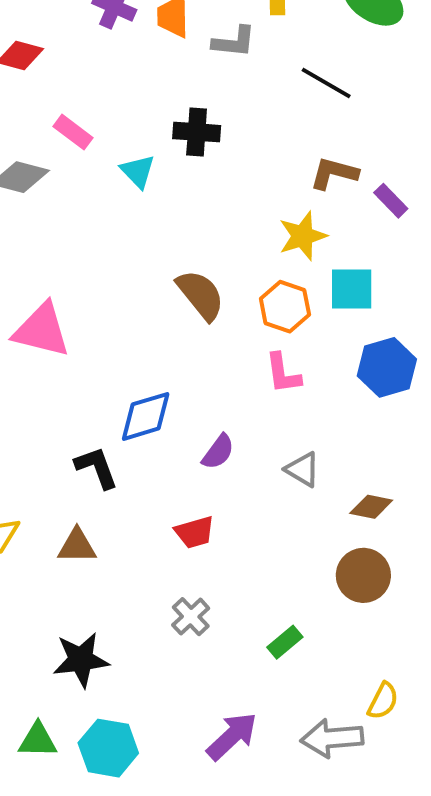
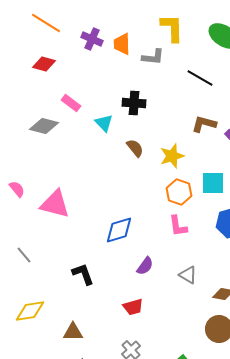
yellow star: (303, 236) -> (172, 156), moved
brown semicircle: (201, 295) -> (135, 148), moved, size x0.7
blue diamond: (146, 416) -> (119, 230), moved
brown triangle: (77, 546) -> (73, 332), moved

